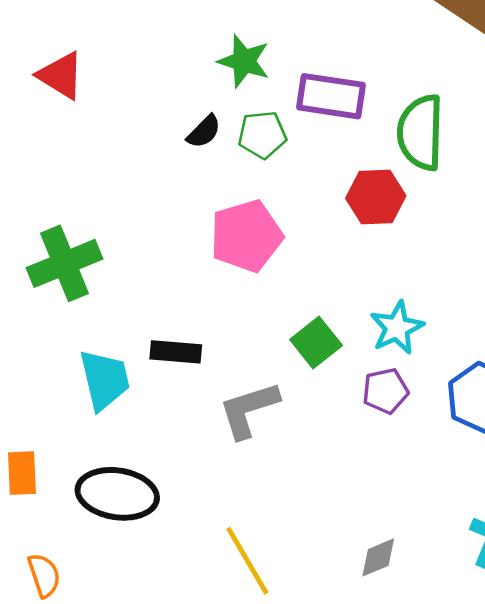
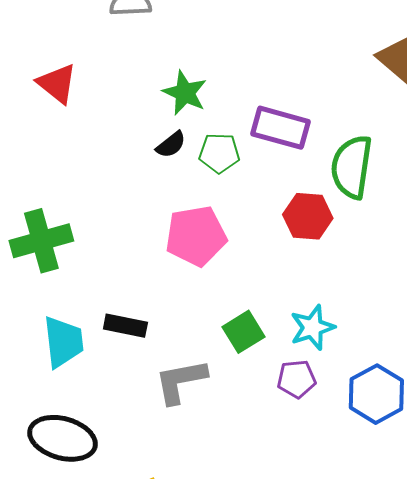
green star: (244, 61) -> (185, 93), moved

